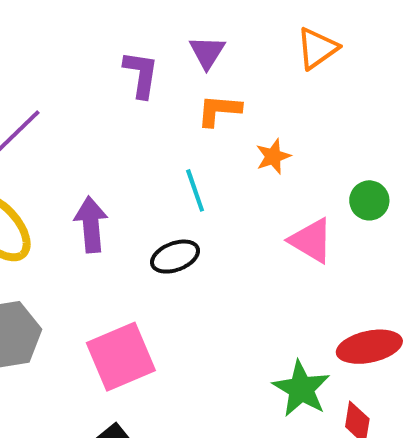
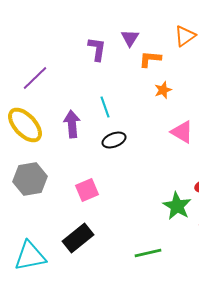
orange L-shape: (219, 110) -> (150, 59), moved
cyan line: (195, 190) -> (105, 107), moved
pink square: (121, 357) -> (87, 190), size x0.7

